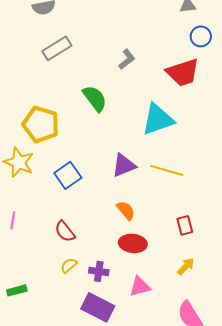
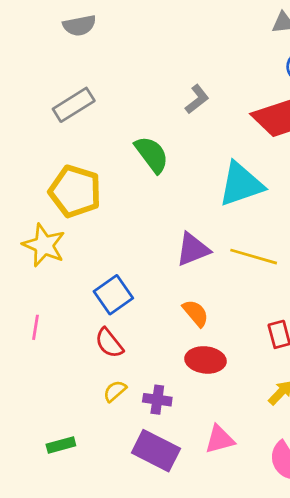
gray rectangle: (57, 48) -> (74, 105), moved
blue square: (68, 175) -> (113, 295), moved
pink triangle: (140, 286) -> (220, 439), moved
green rectangle: (17, 290) -> (61, 445), moved

